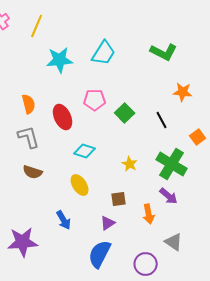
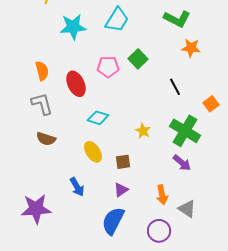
orange star: (183, 92) -> (191, 48), moved
green square: (125, 113) -> (138, 59), moved
brown square: (119, 199) -> (123, 162), moved
orange arrow: (149, 214) -> (162, 195), moved

